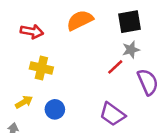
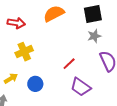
red line: (115, 67) -> (69, 64), moved
yellow cross: (41, 68) -> (24, 52), turned -36

